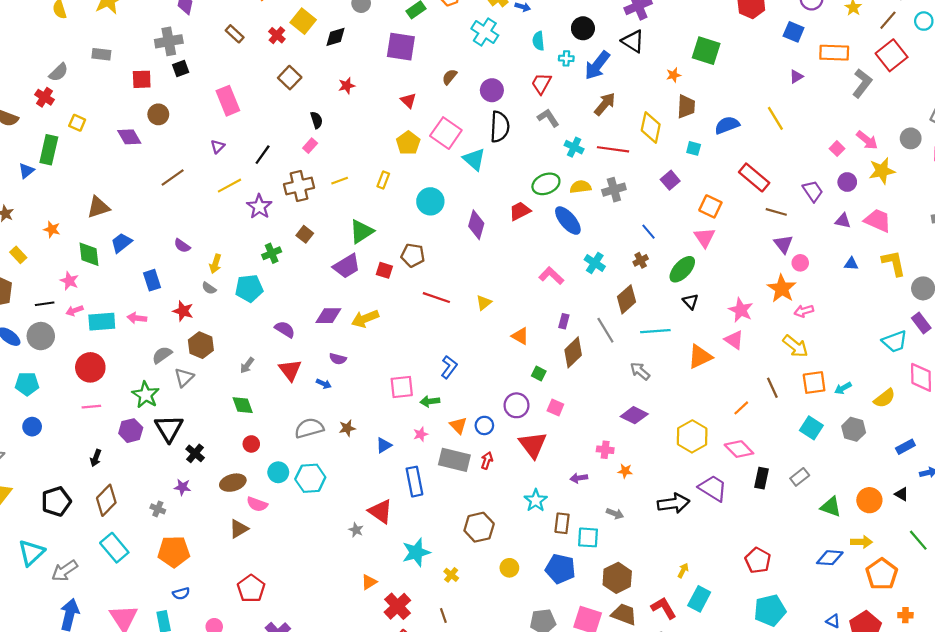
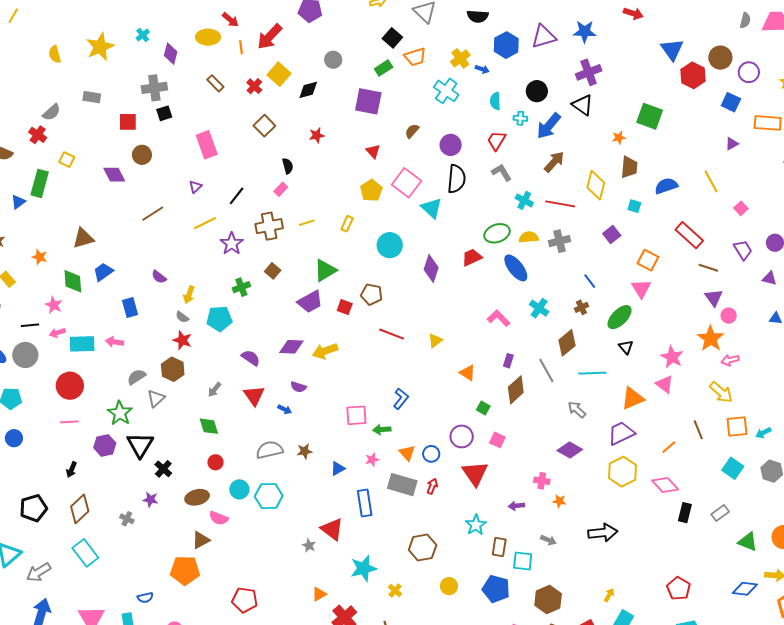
pink square: (837, 149) -> (741, 208), moved
red star: (183, 311) -> (182, 340), moved
purple trapezoid: (713, 488) -> (621, 433), moved, turned -60
orange pentagon: (174, 552) -> (185, 570), moved
red pentagon: (251, 588) -> (245, 600), moved, turned -30

